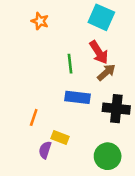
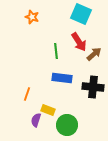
brown arrow: (106, 72) -> (94, 54), moved
green circle: (108, 156) -> (67, 125), moved

